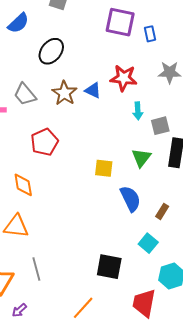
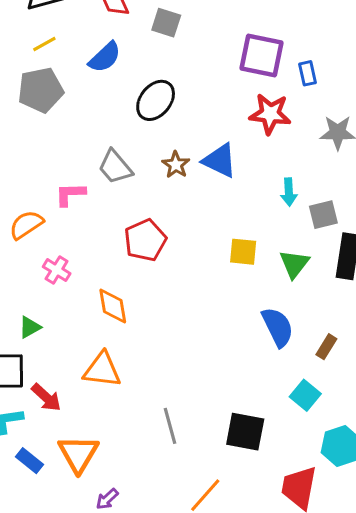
red star: (124, 78) -> (270, 114), moved
blue triangle: (93, 90) -> (220, 161), size x1.4
brown star: (64, 93) -> (176, 165), size x0.7
yellow square: (104, 168) -> (243, 252), moved
gray line: (36, 269) -> (170, 426), moved

